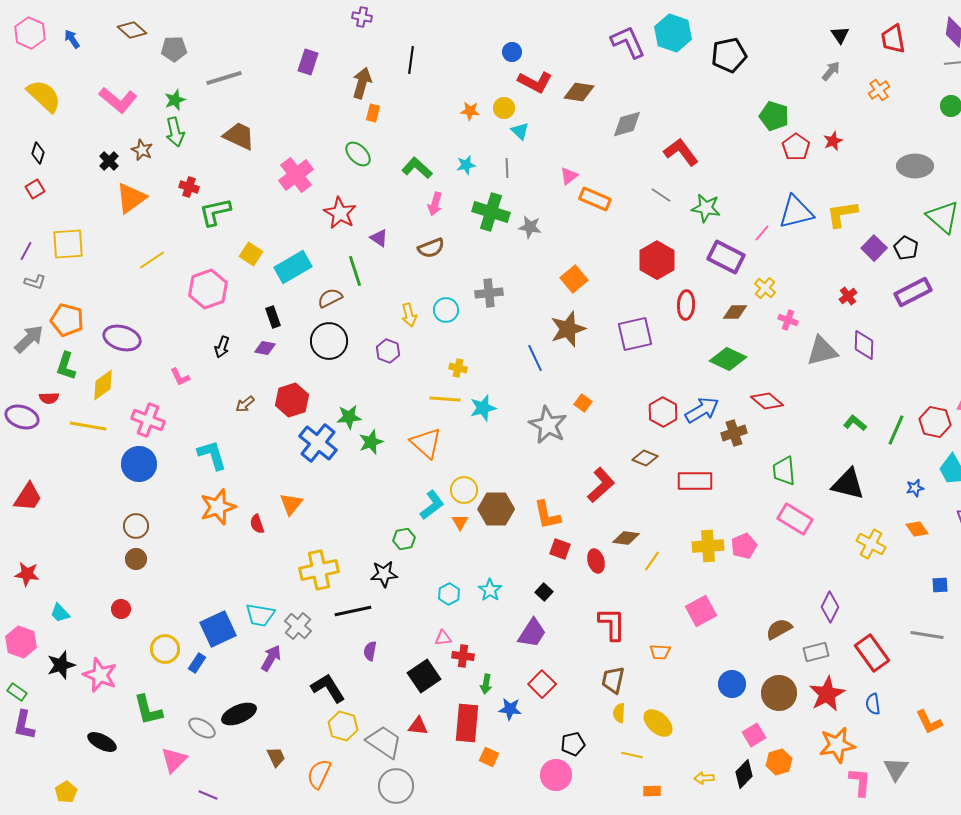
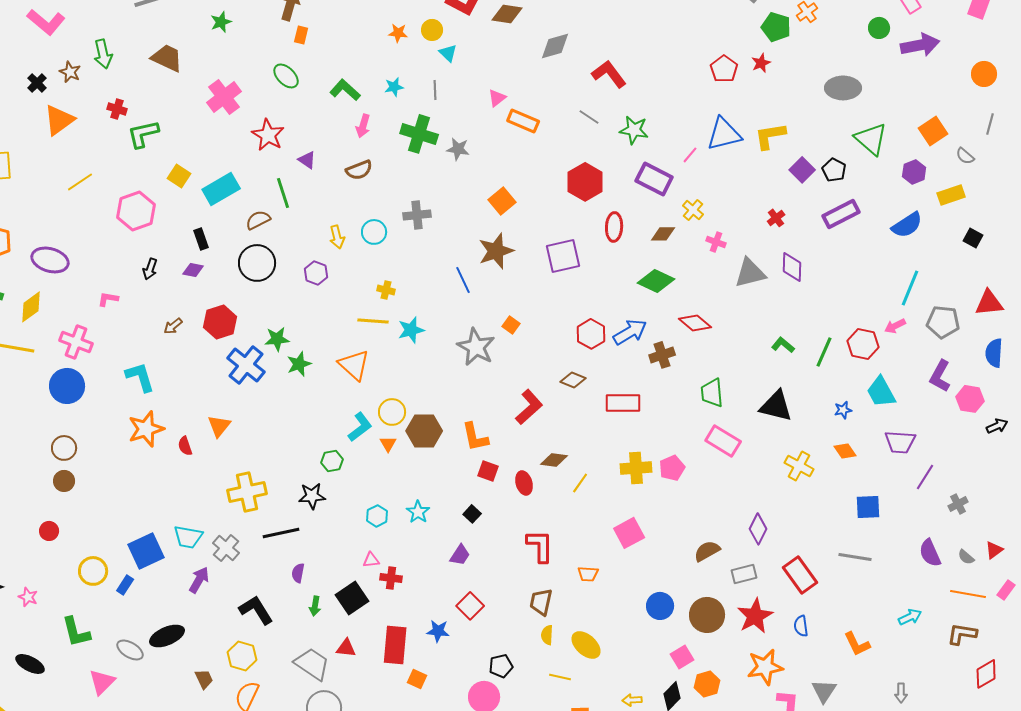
green star: (175, 100) -> (221, 22), moved
green pentagon: (774, 116) -> (776, 27), moved
pink L-shape: (180, 377) -> (108, 299), turned 125
blue square: (940, 585) -> (868, 507), size x1.5
purple trapezoid: (532, 633) -> (460, 555), size x0.7
pink star: (100, 675) -> (28, 597), size x0.6
green arrow: (486, 684) -> (315, 606), moved
yellow hexagon: (343, 726) -> (242, 656), moved

